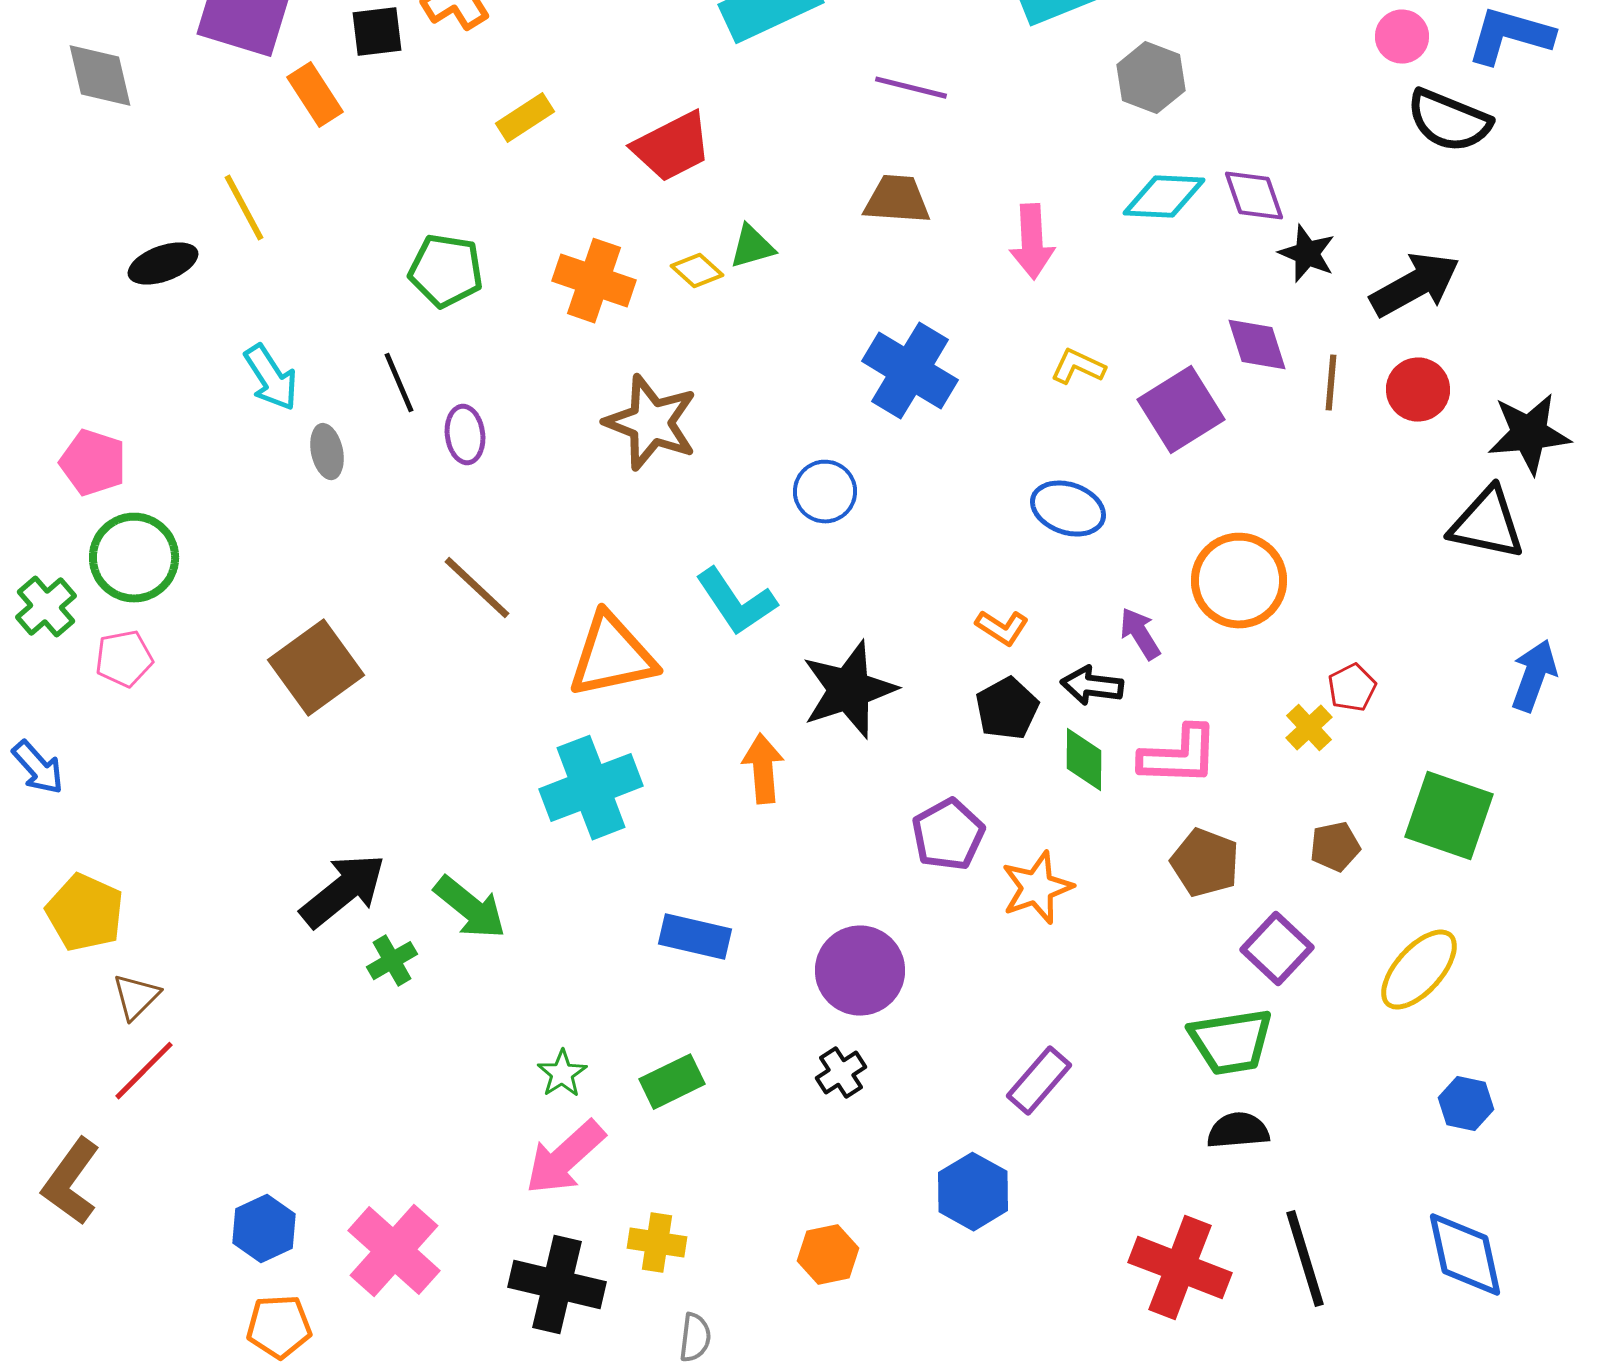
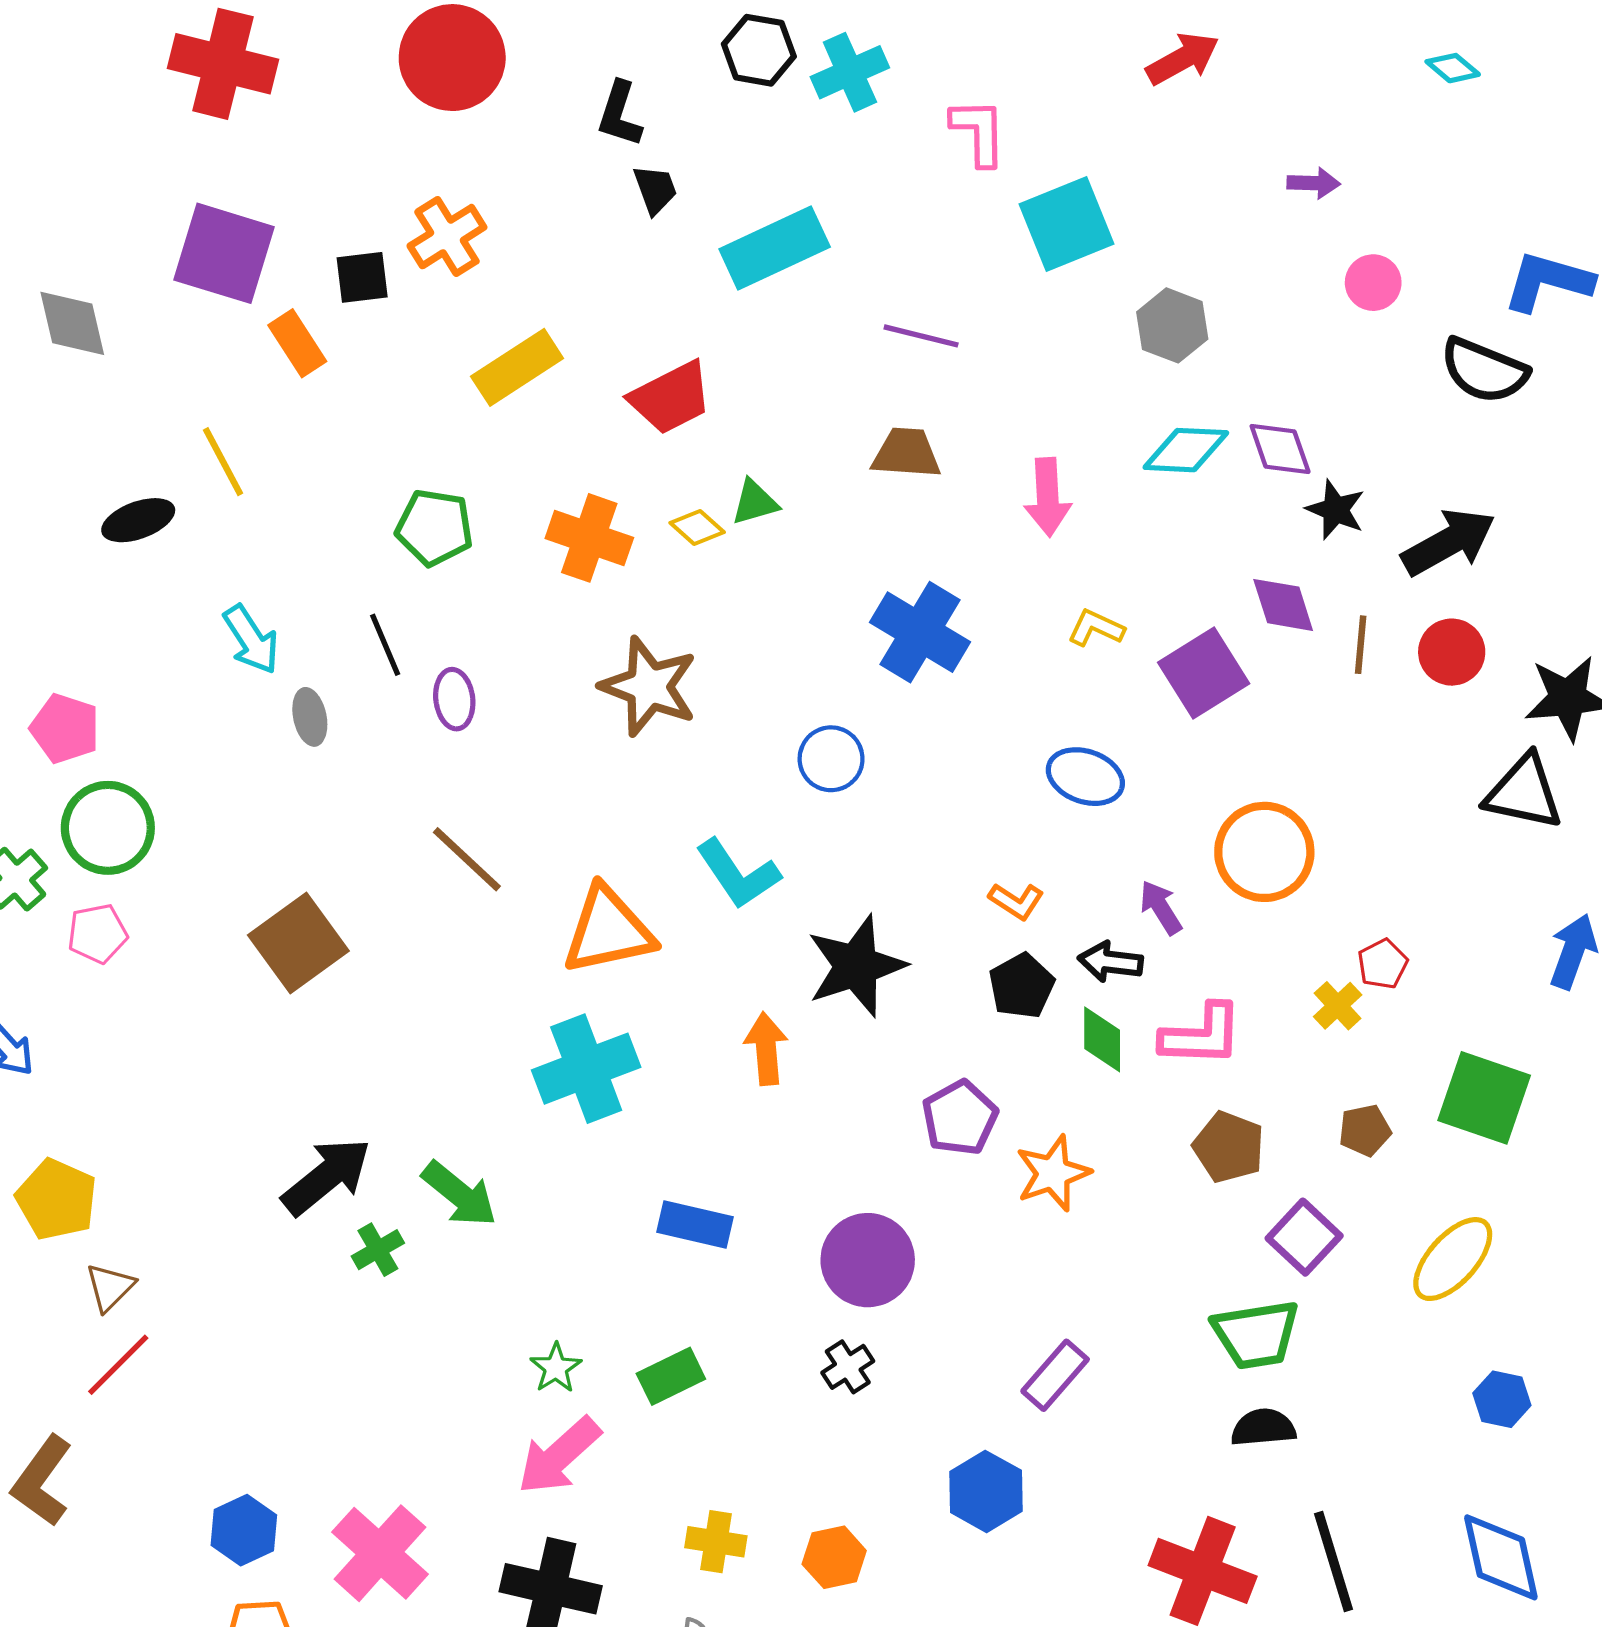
pink circle: (1402, 37) -> (1373, 283), moved
yellow rectangle: (525, 118) -> (517, 367), size x1.5
yellow cross: (657, 1243) -> (716, 1542), moved

